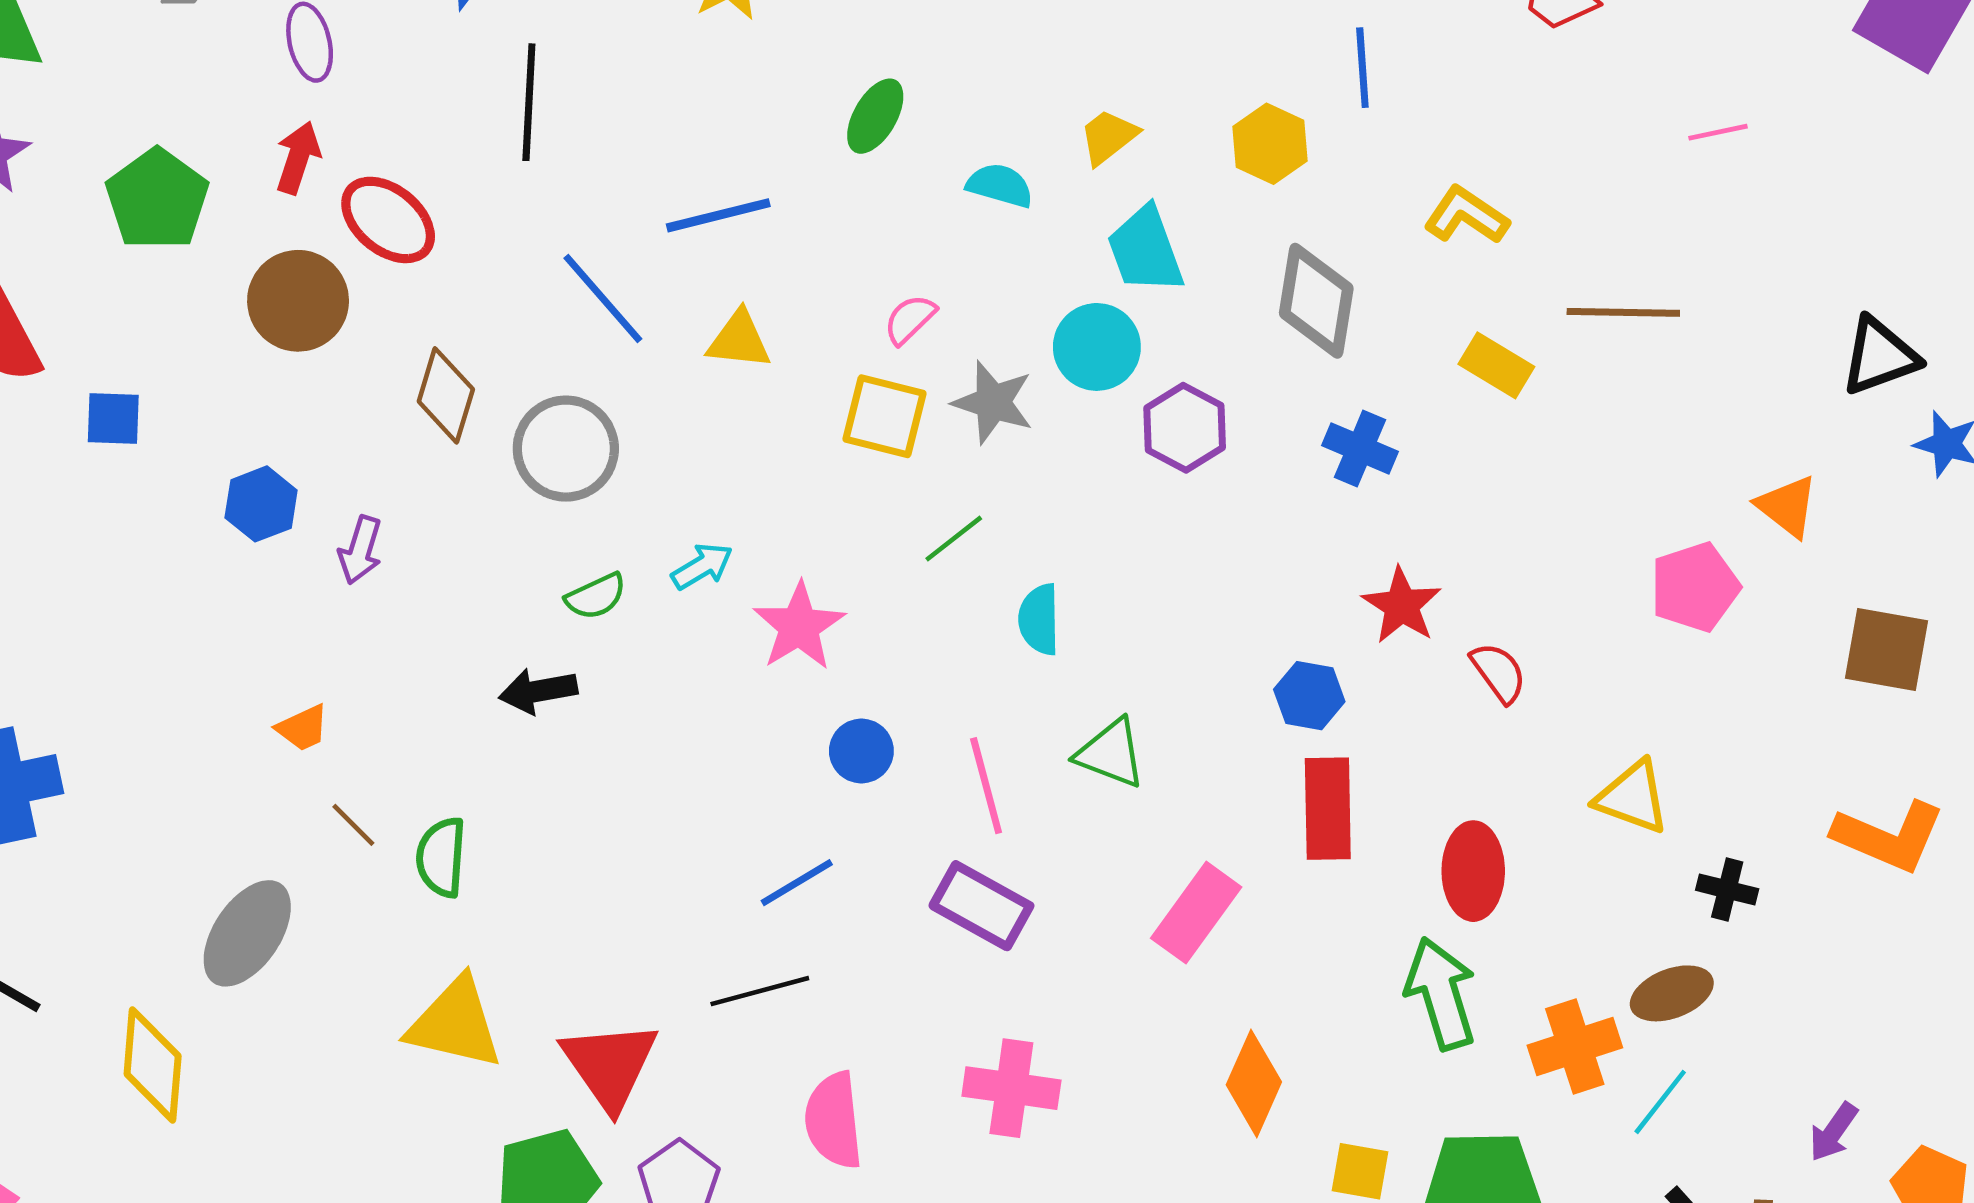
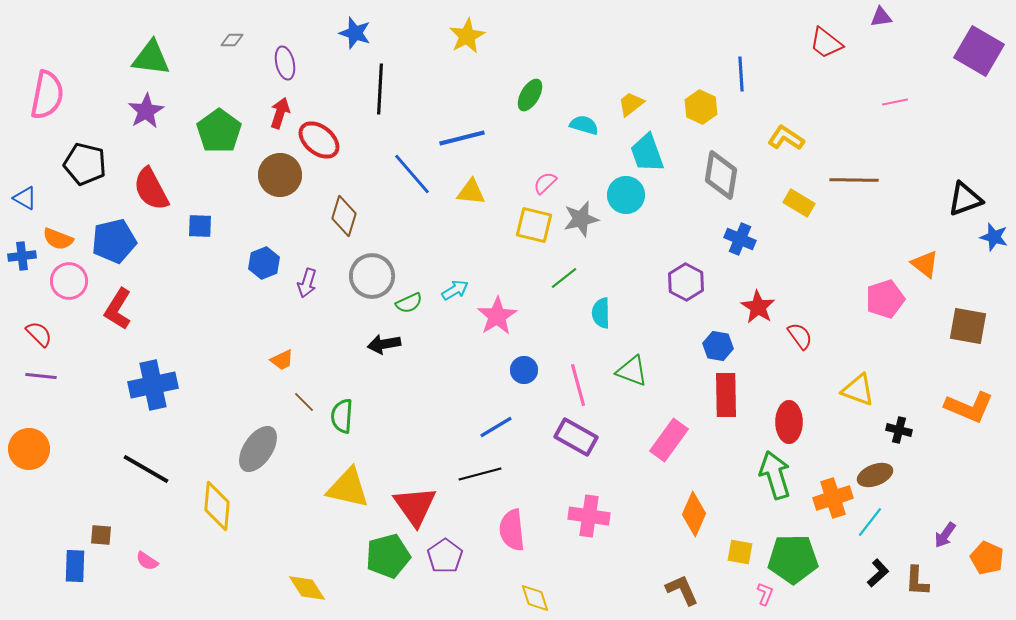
gray star: (993, 402) -> (581, 219), turned -30
purple hexagon: (1185, 428) -> (686, 282), moved
gray circle: (566, 449) -> (372, 276), moved

